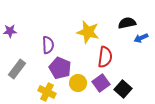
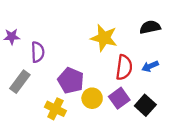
blue arrow: (141, 38) -> (150, 66), moved
purple semicircle: (48, 45) -> (38, 52), moved

